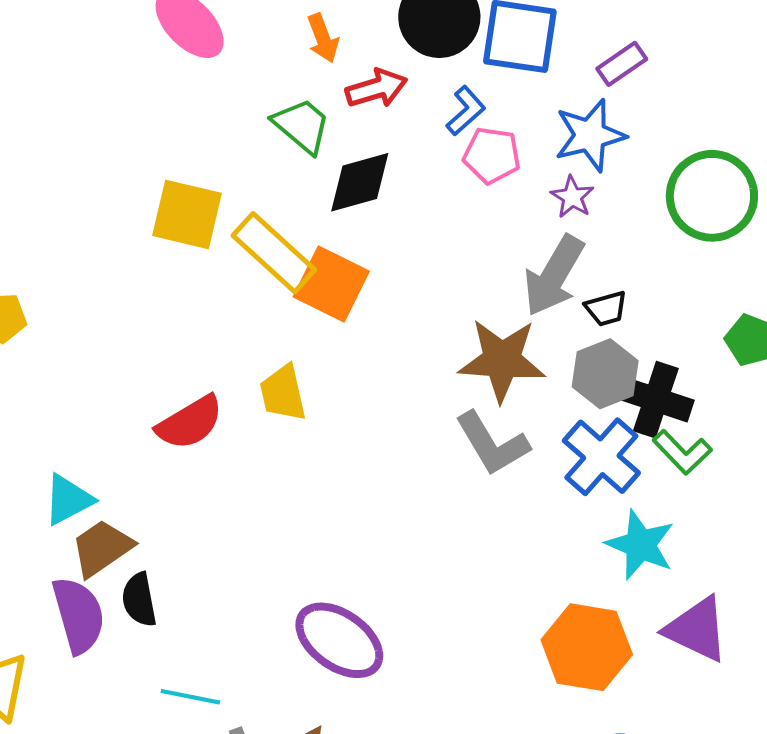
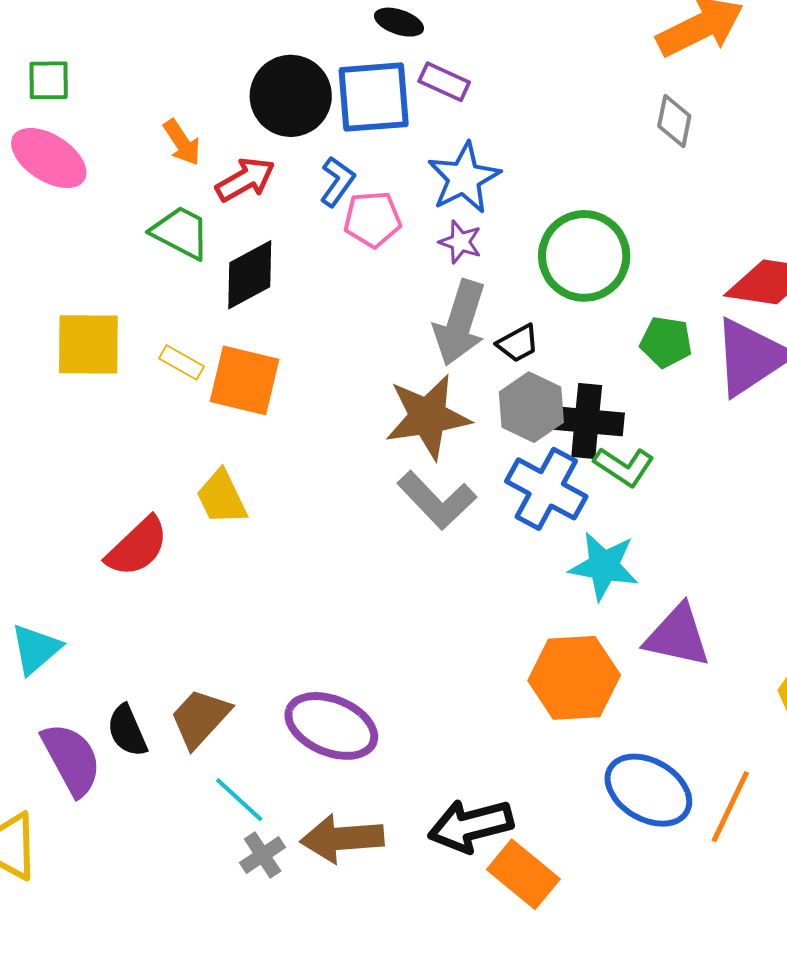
purple rectangle: (622, 64) -> (444, 82), moved, turned 72
green circle: (712, 196) -> (584, 256), moved
yellow rectangle: (274, 253) -> (182, 362), size x0.5
brown trapezoid: (102, 548) -> (200, 718), moved
cyan line: (190, 697) -> (239, 800), moved, turned 44

